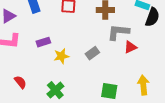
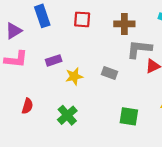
gray rectangle: (92, 53) -> (109, 73), turned 56
red semicircle: (20, 82) -> (27, 106), turned 56

